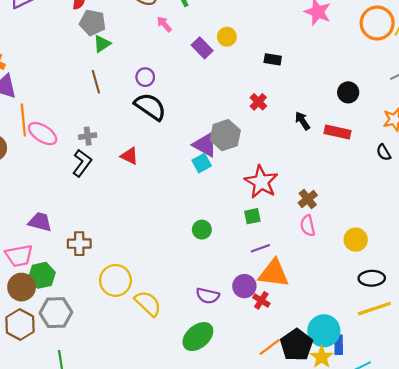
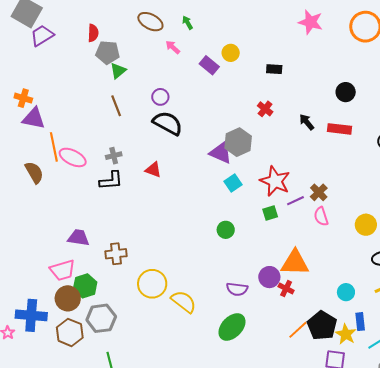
black L-shape: (82, 163) -> (111, 181), turned 55
cyan square: (202, 163) -> (233, 183), moved
purple line: (260, 248) -> (296, 201), moved
cyan circle: (324, 331) -> (346, 292), moved, size x0.6

